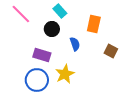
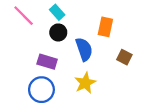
cyan rectangle: (60, 11) -> (57, 12), moved
blue semicircle: (75, 44) -> (84, 49), size x1.5
yellow star: (65, 74) -> (85, 83), moved

